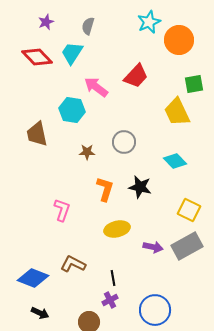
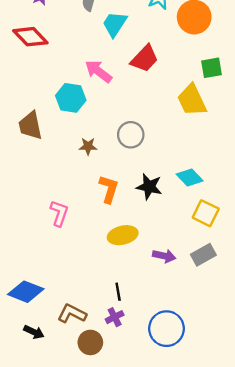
cyan trapezoid: (72, 53) -> (115, 24), moved
cyan diamond: (175, 161) -> (190, 177), moved
gray rectangle: (187, 246) -> (203, 255), size x0.7
brown L-shape: (73, 264) -> (72, 314), moved

